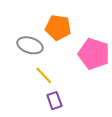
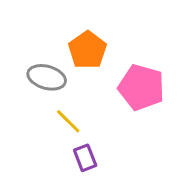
orange pentagon: (58, 28) -> (87, 50), turned 30

